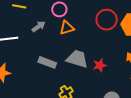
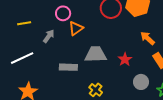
red star: (100, 65) -> (125, 59), moved

